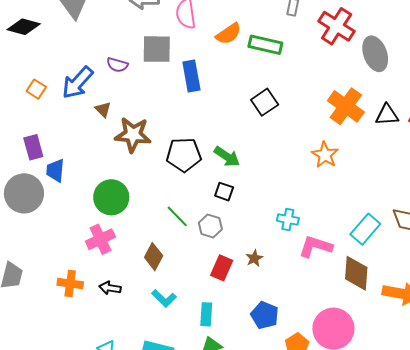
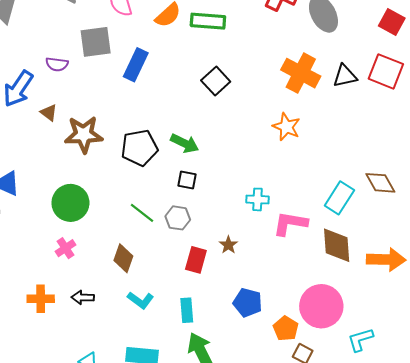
blue rectangle: (191, 76) -> (136, 65), turned 44
pink cross: (100, 239) -> (66, 248), size x0.7

